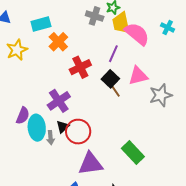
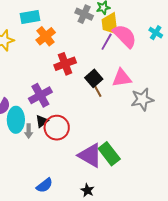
purple line: (113, 54) -> (107, 42), moved
purple triangle: (91, 164) -> (90, 155), moved, turned 32

